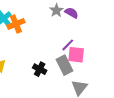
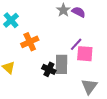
orange cross: (16, 24) -> (30, 42), moved
gray rectangle: (65, 65) -> (62, 64), moved, turned 30

